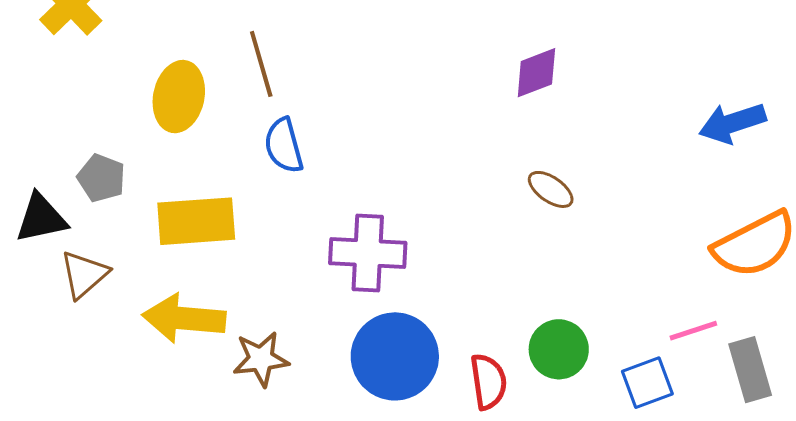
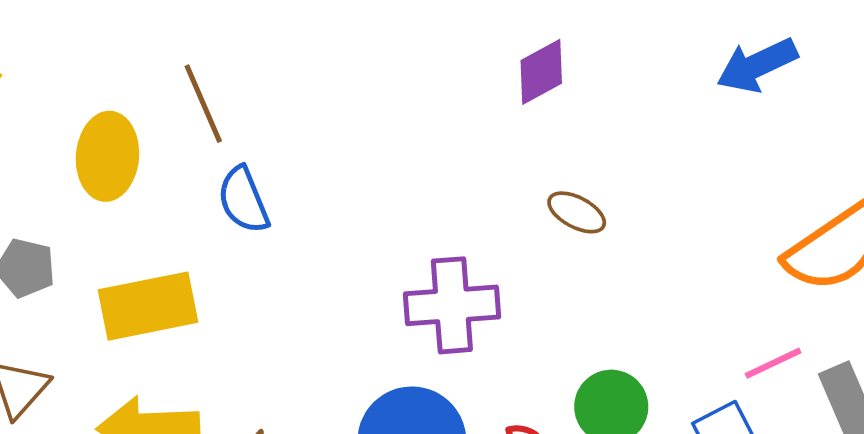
blue arrow: (732, 123) -> (757, 65), moved
purple cross: (368, 253) -> (452, 305), moved

